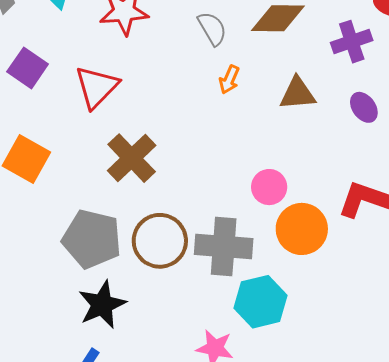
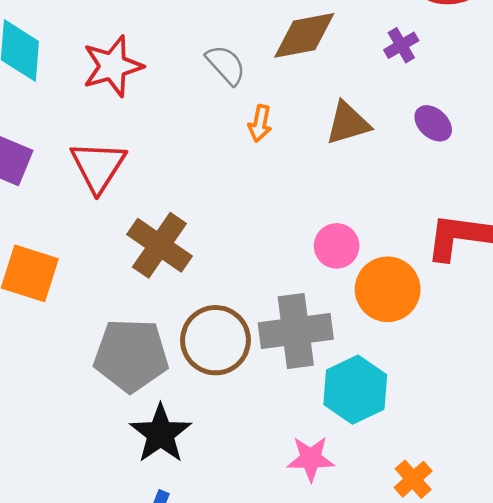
purple cross: (352, 42) -> (401, 45), size x0.7

